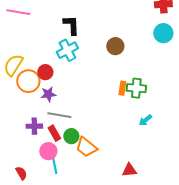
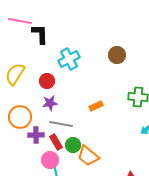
black L-shape: (71, 25) -> (40, 34), moved
orange circle: (28, 81) -> (20, 117), moved
orange rectangle: (122, 88) -> (96, 106), moved, turned 56

